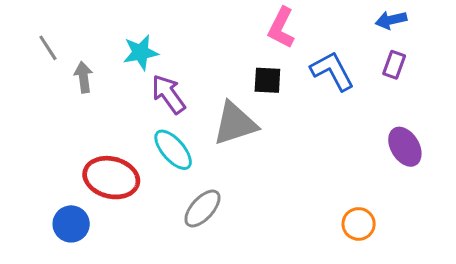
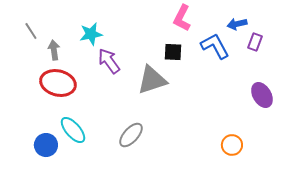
blue arrow: (391, 20) -> (237, 24), moved
cyan ellipse: (173, 150) -> (73, 130), moved
red ellipse: (111, 178) -> (58, 83), moved

